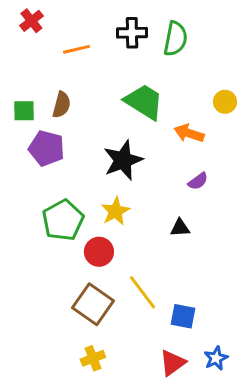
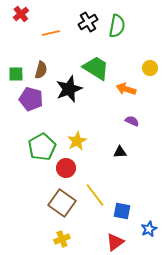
black cross: (132, 33) -> (88, 22), turned -30
black star: (123, 160) -> (69, 89), moved
purple semicircle: (198, 181) -> (132, 121), turned -120
blue star: (216, 358) -> (149, 229), moved

